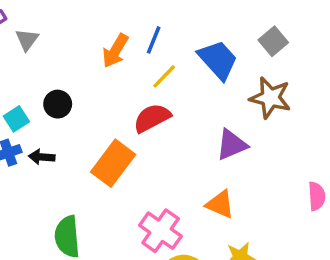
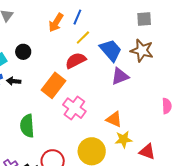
gray square: (273, 41) -> (144, 19), turned 35
blue trapezoid: (218, 60) -> (111, 50), moved
orange triangle: (220, 204) -> (114, 119), moved
pink cross: (161, 231) -> (74, 108), moved

